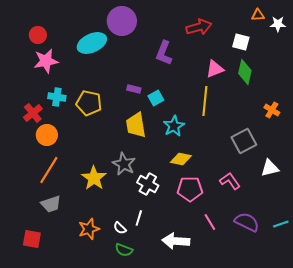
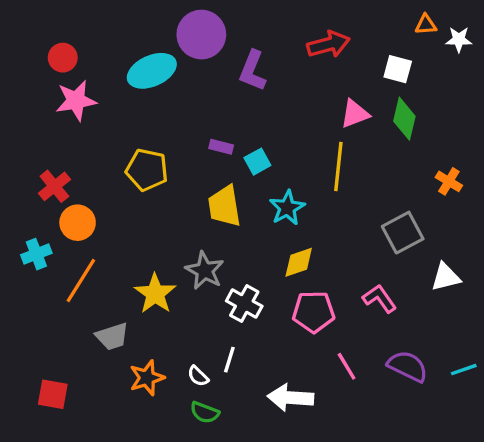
purple L-shape: (164, 53) -> (252, 71), moved
cyan cross: (57, 97) -> (36, 254), moved, turned -30
yellow diamond: (181, 159) -> (299, 262), turned -30
gray trapezoid: (51, 204) -> (112, 337), moved

